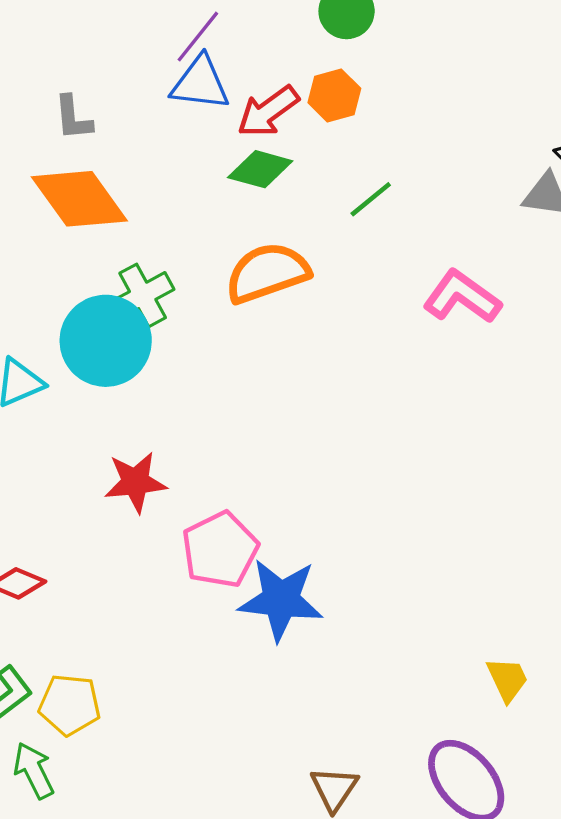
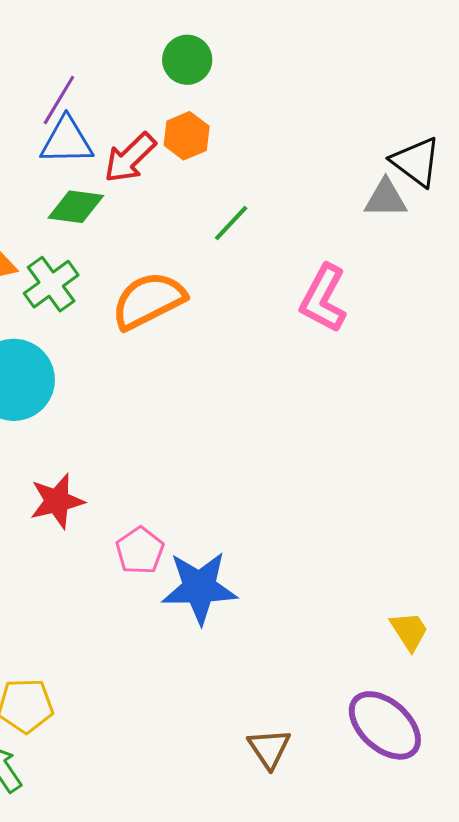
green diamond: (260, 169) -> (76, 207), moved
green cross: (143, 295) -> (51, 284), moved
pink L-shape: (462, 297) -> (323, 298), turned -90
pink pentagon: (220, 550) -> (140, 551), size x0.7

